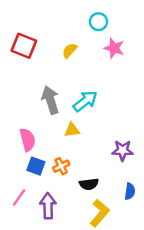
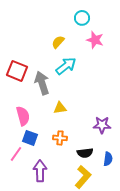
red square: (24, 46) -> (17, 71), moved
cyan arrow: (85, 101) -> (66, 66), moved
orange cross: (61, 166) -> (60, 138), moved, turned 32
black semicircle: (89, 184) -> (85, 153), moved
pink line: (19, 197) -> (16, 154), moved

